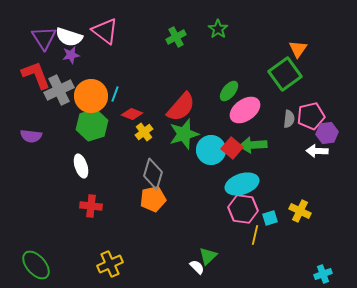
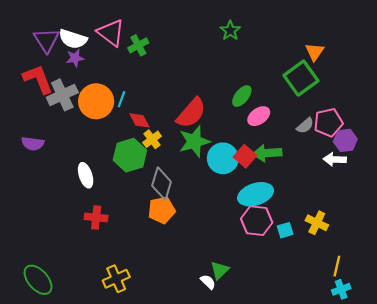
green cross: (176, 37) -> (138, 45), moved
pink ellipse: (245, 110) -> (259, 116), size x0.7
red diamond: (132, 114) -> (139, 120), turned 40
gray semicircle: (289, 119) -> (305, 126), turned 42
green hexagon: (92, 125) -> (130, 155), moved
yellow line: (255, 235) -> (337, 266), moved

